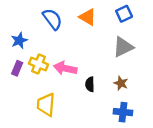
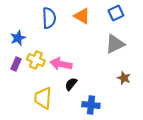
blue semicircle: (52, 19) -> (49, 18), turned 35
brown star: (121, 83) -> (124, 78), moved
black semicircle: (90, 84) -> (71, 84), moved, turned 40
blue cross: (123, 112) -> (91, 105), moved

